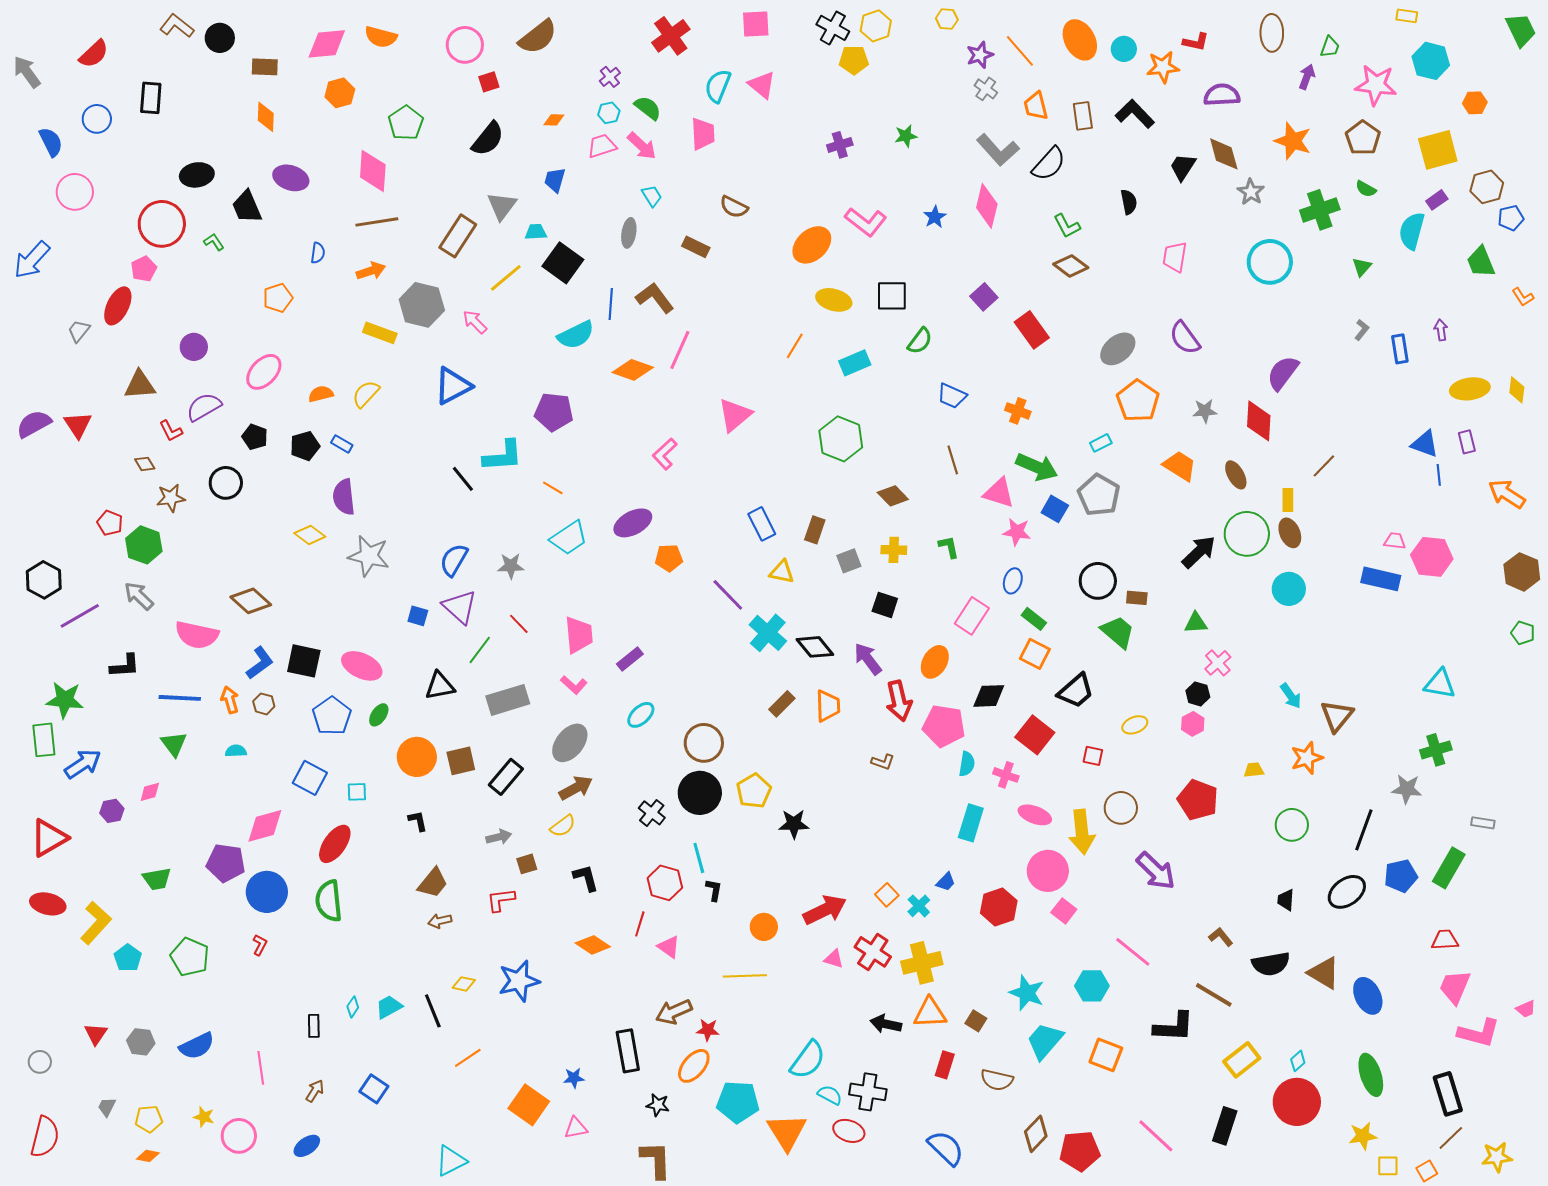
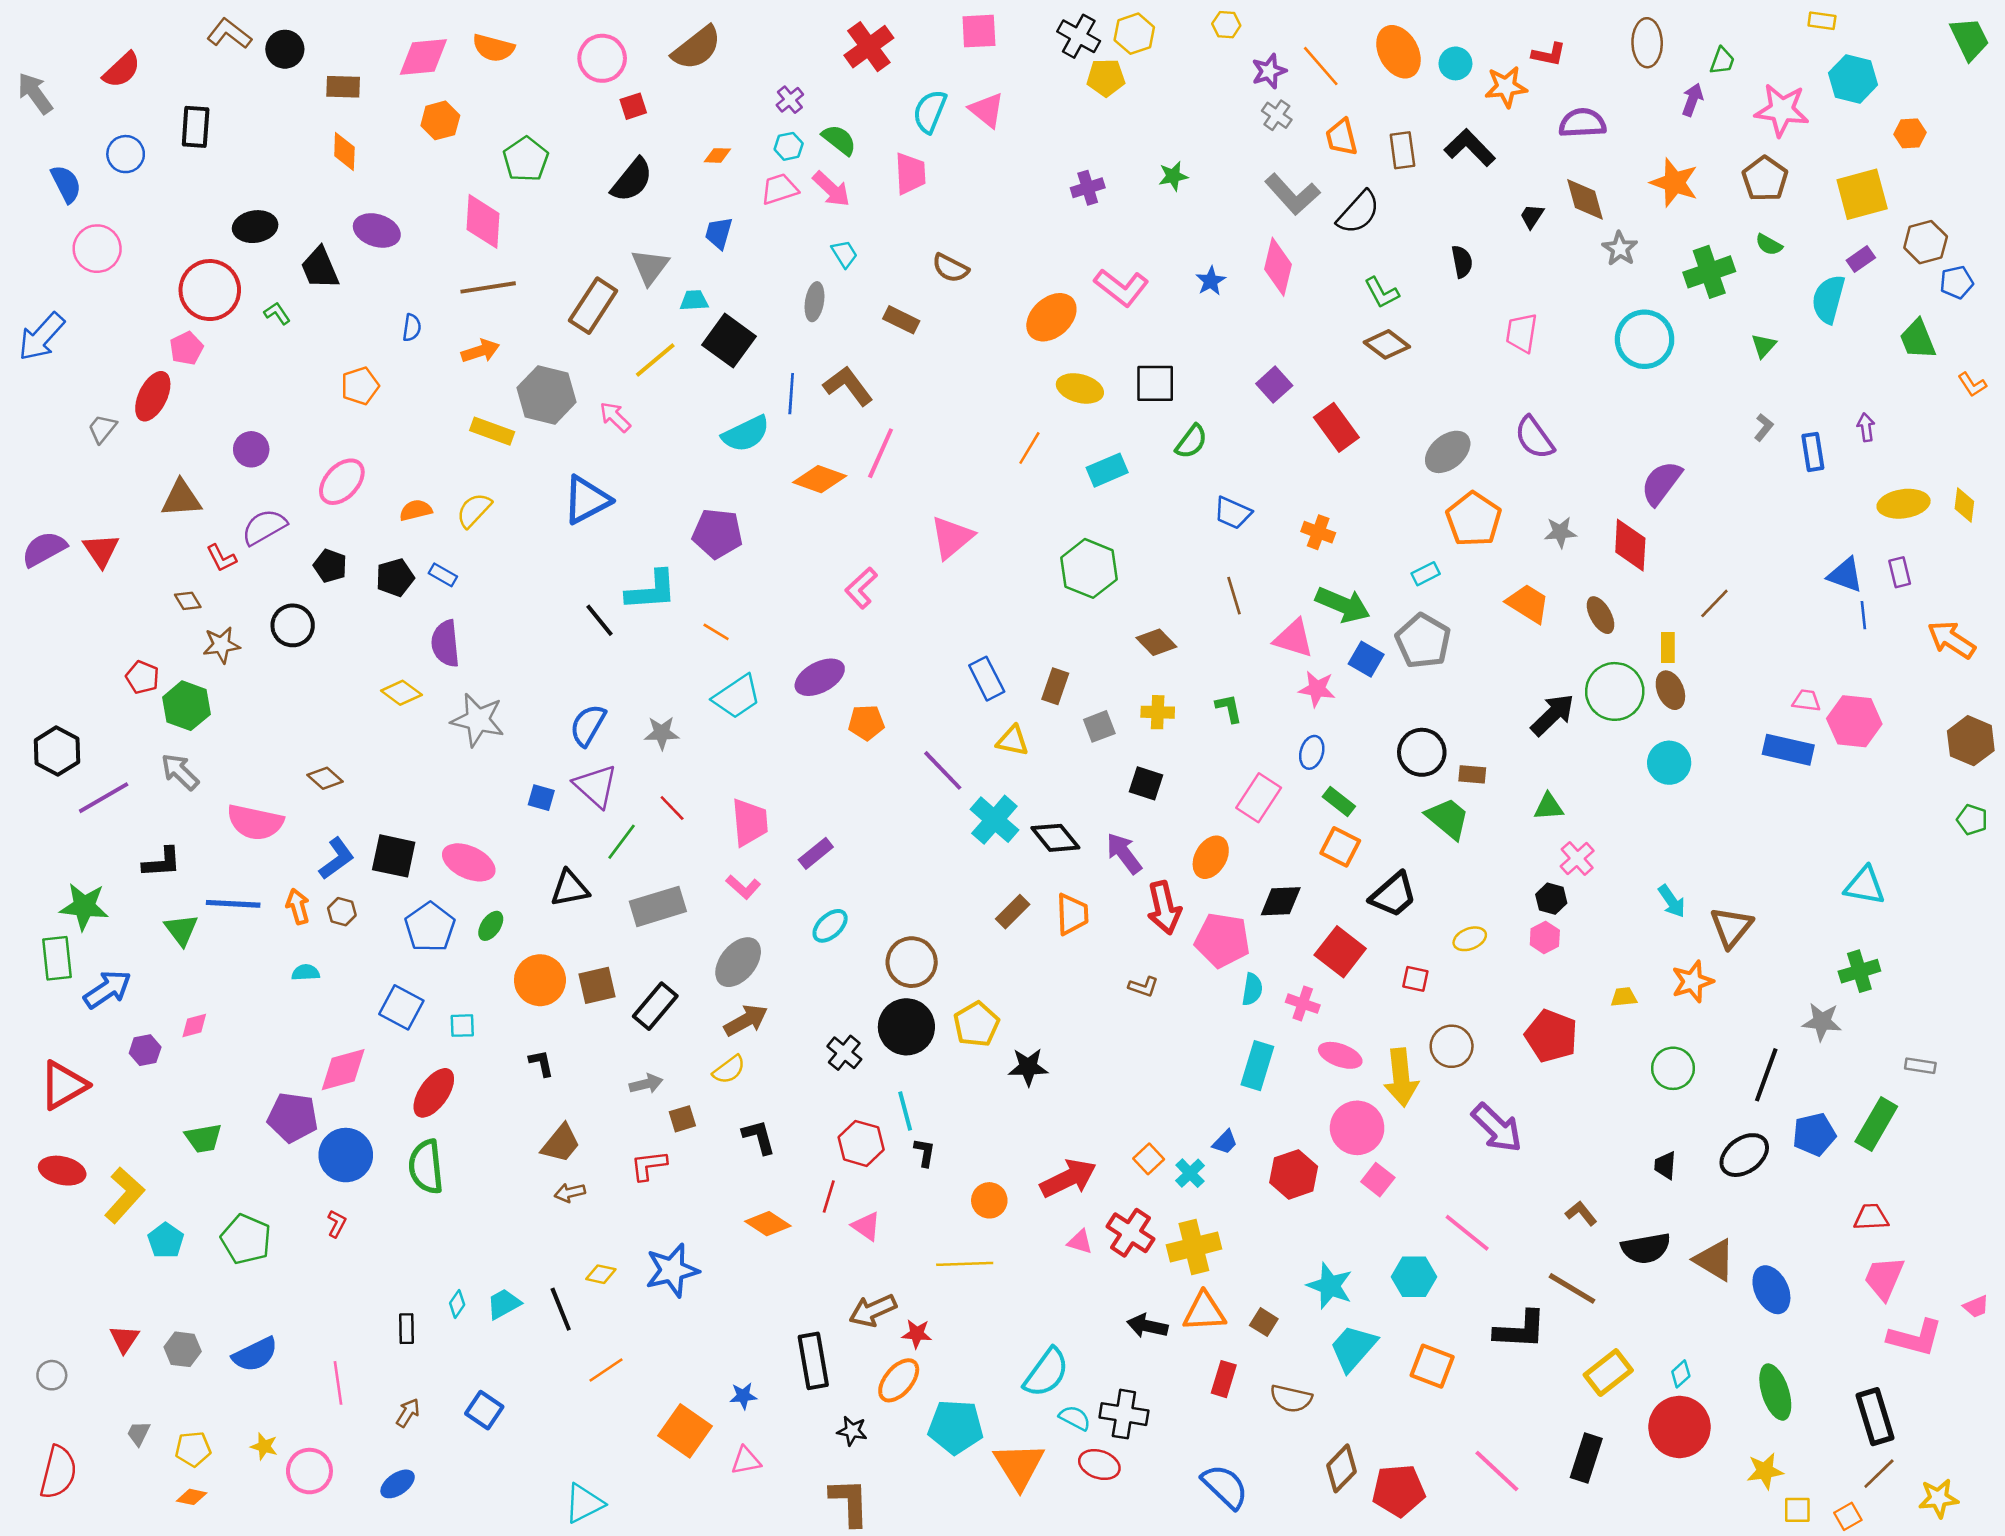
black trapezoid: (1183, 167) -> (1532, 216), size x0.7
brown diamond: (251, 601) -> (325, 778), size x0.7
green triangle: (174, 744) -> (181, 930), moved

